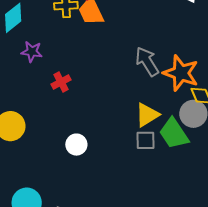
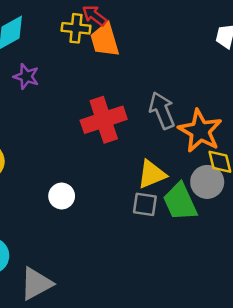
red cross: (61, 82) -> (104, 120), moved, size x1.8

